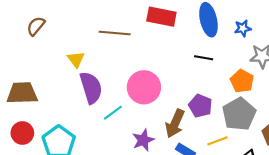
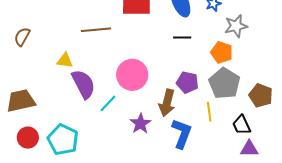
yellow triangle: (76, 59) -> (65, 61), turned -36
yellow line: (218, 141) -> (209, 112), turned -66

